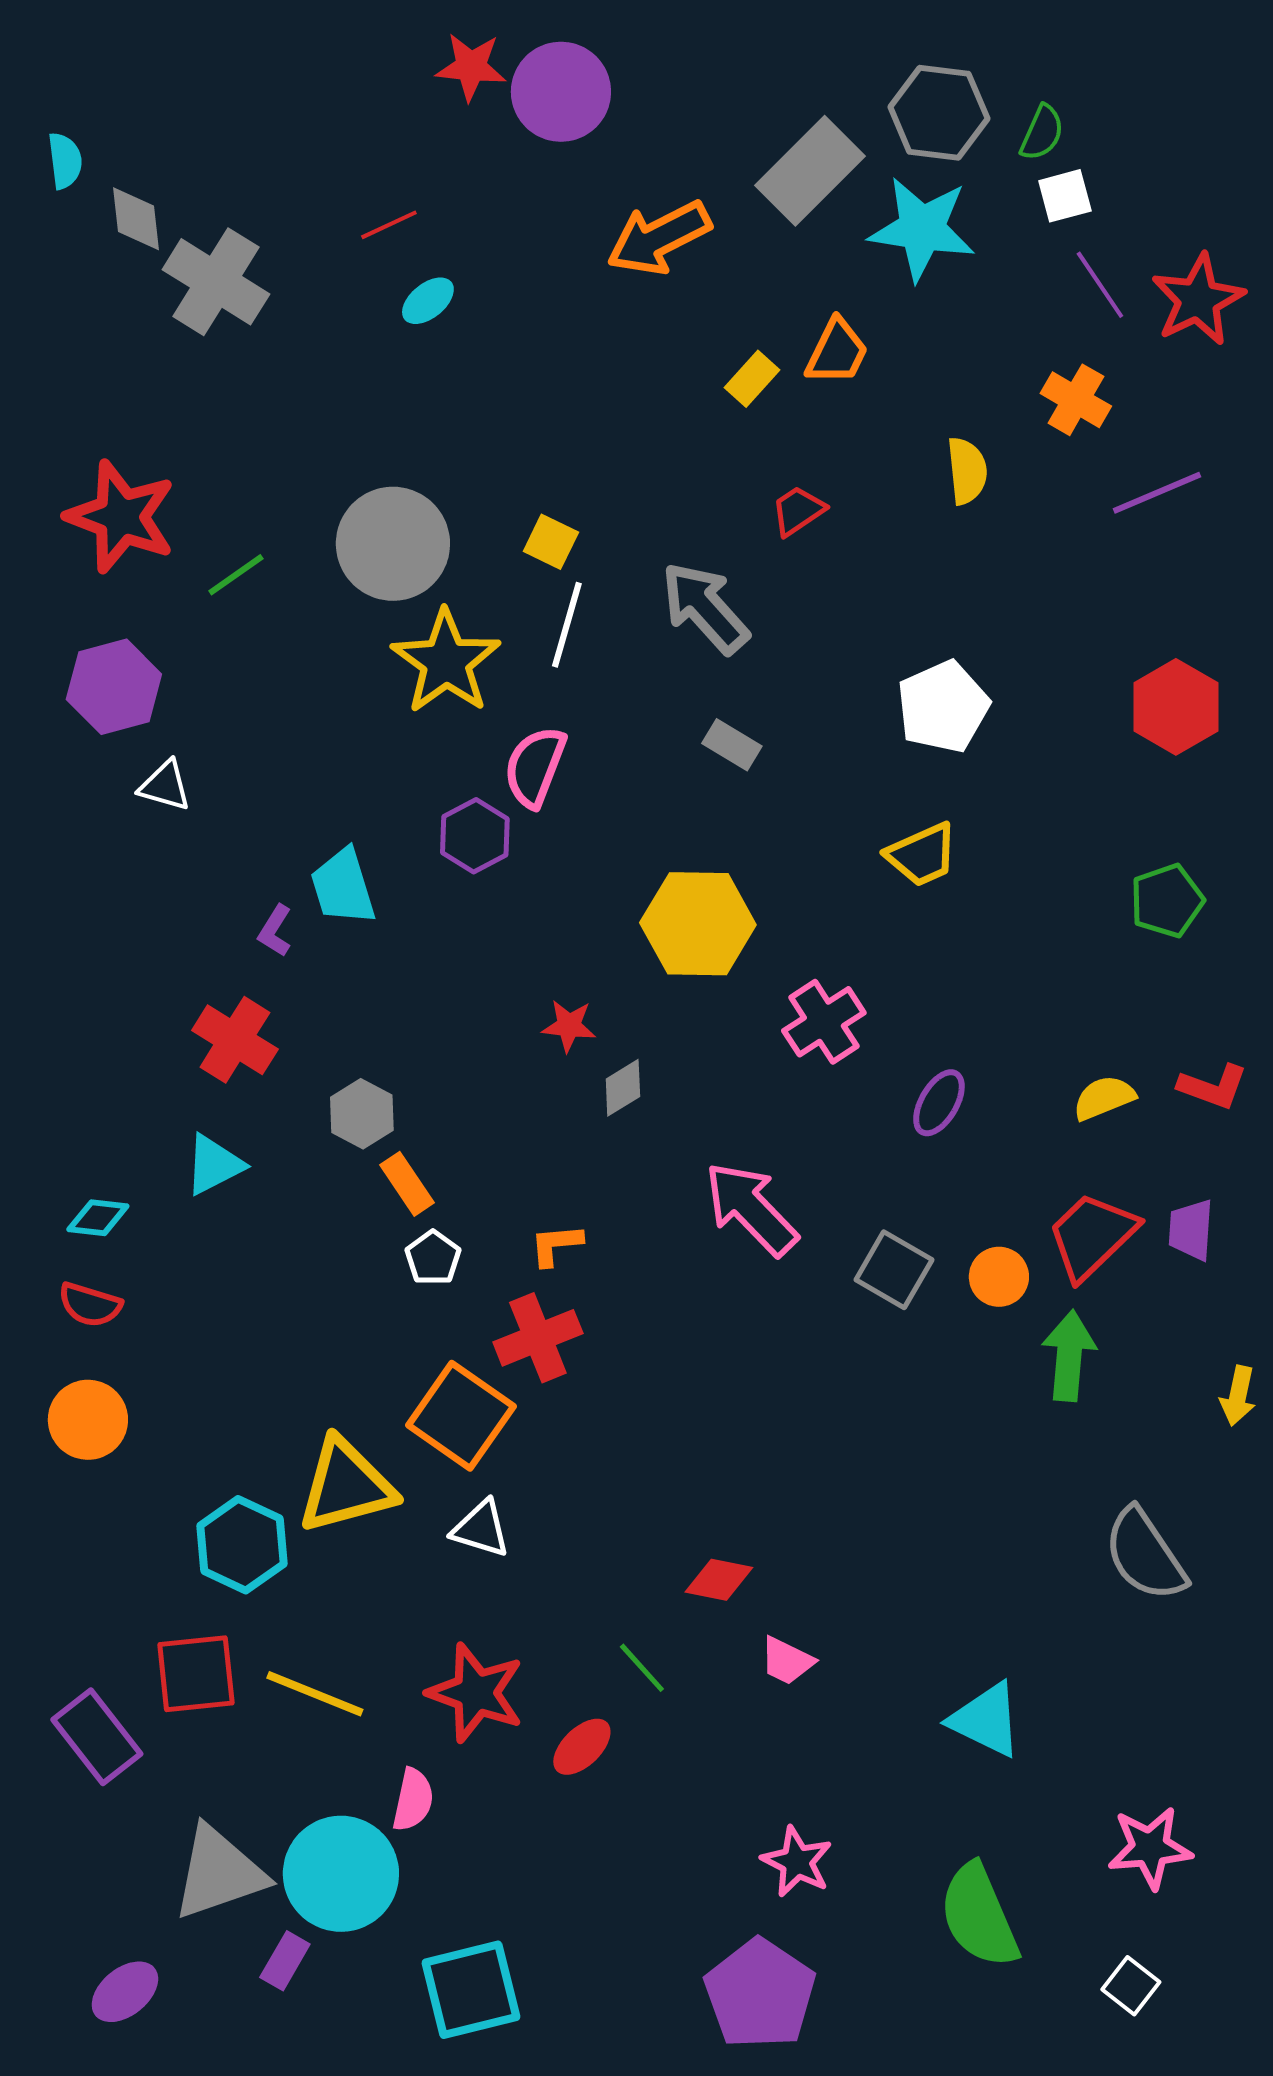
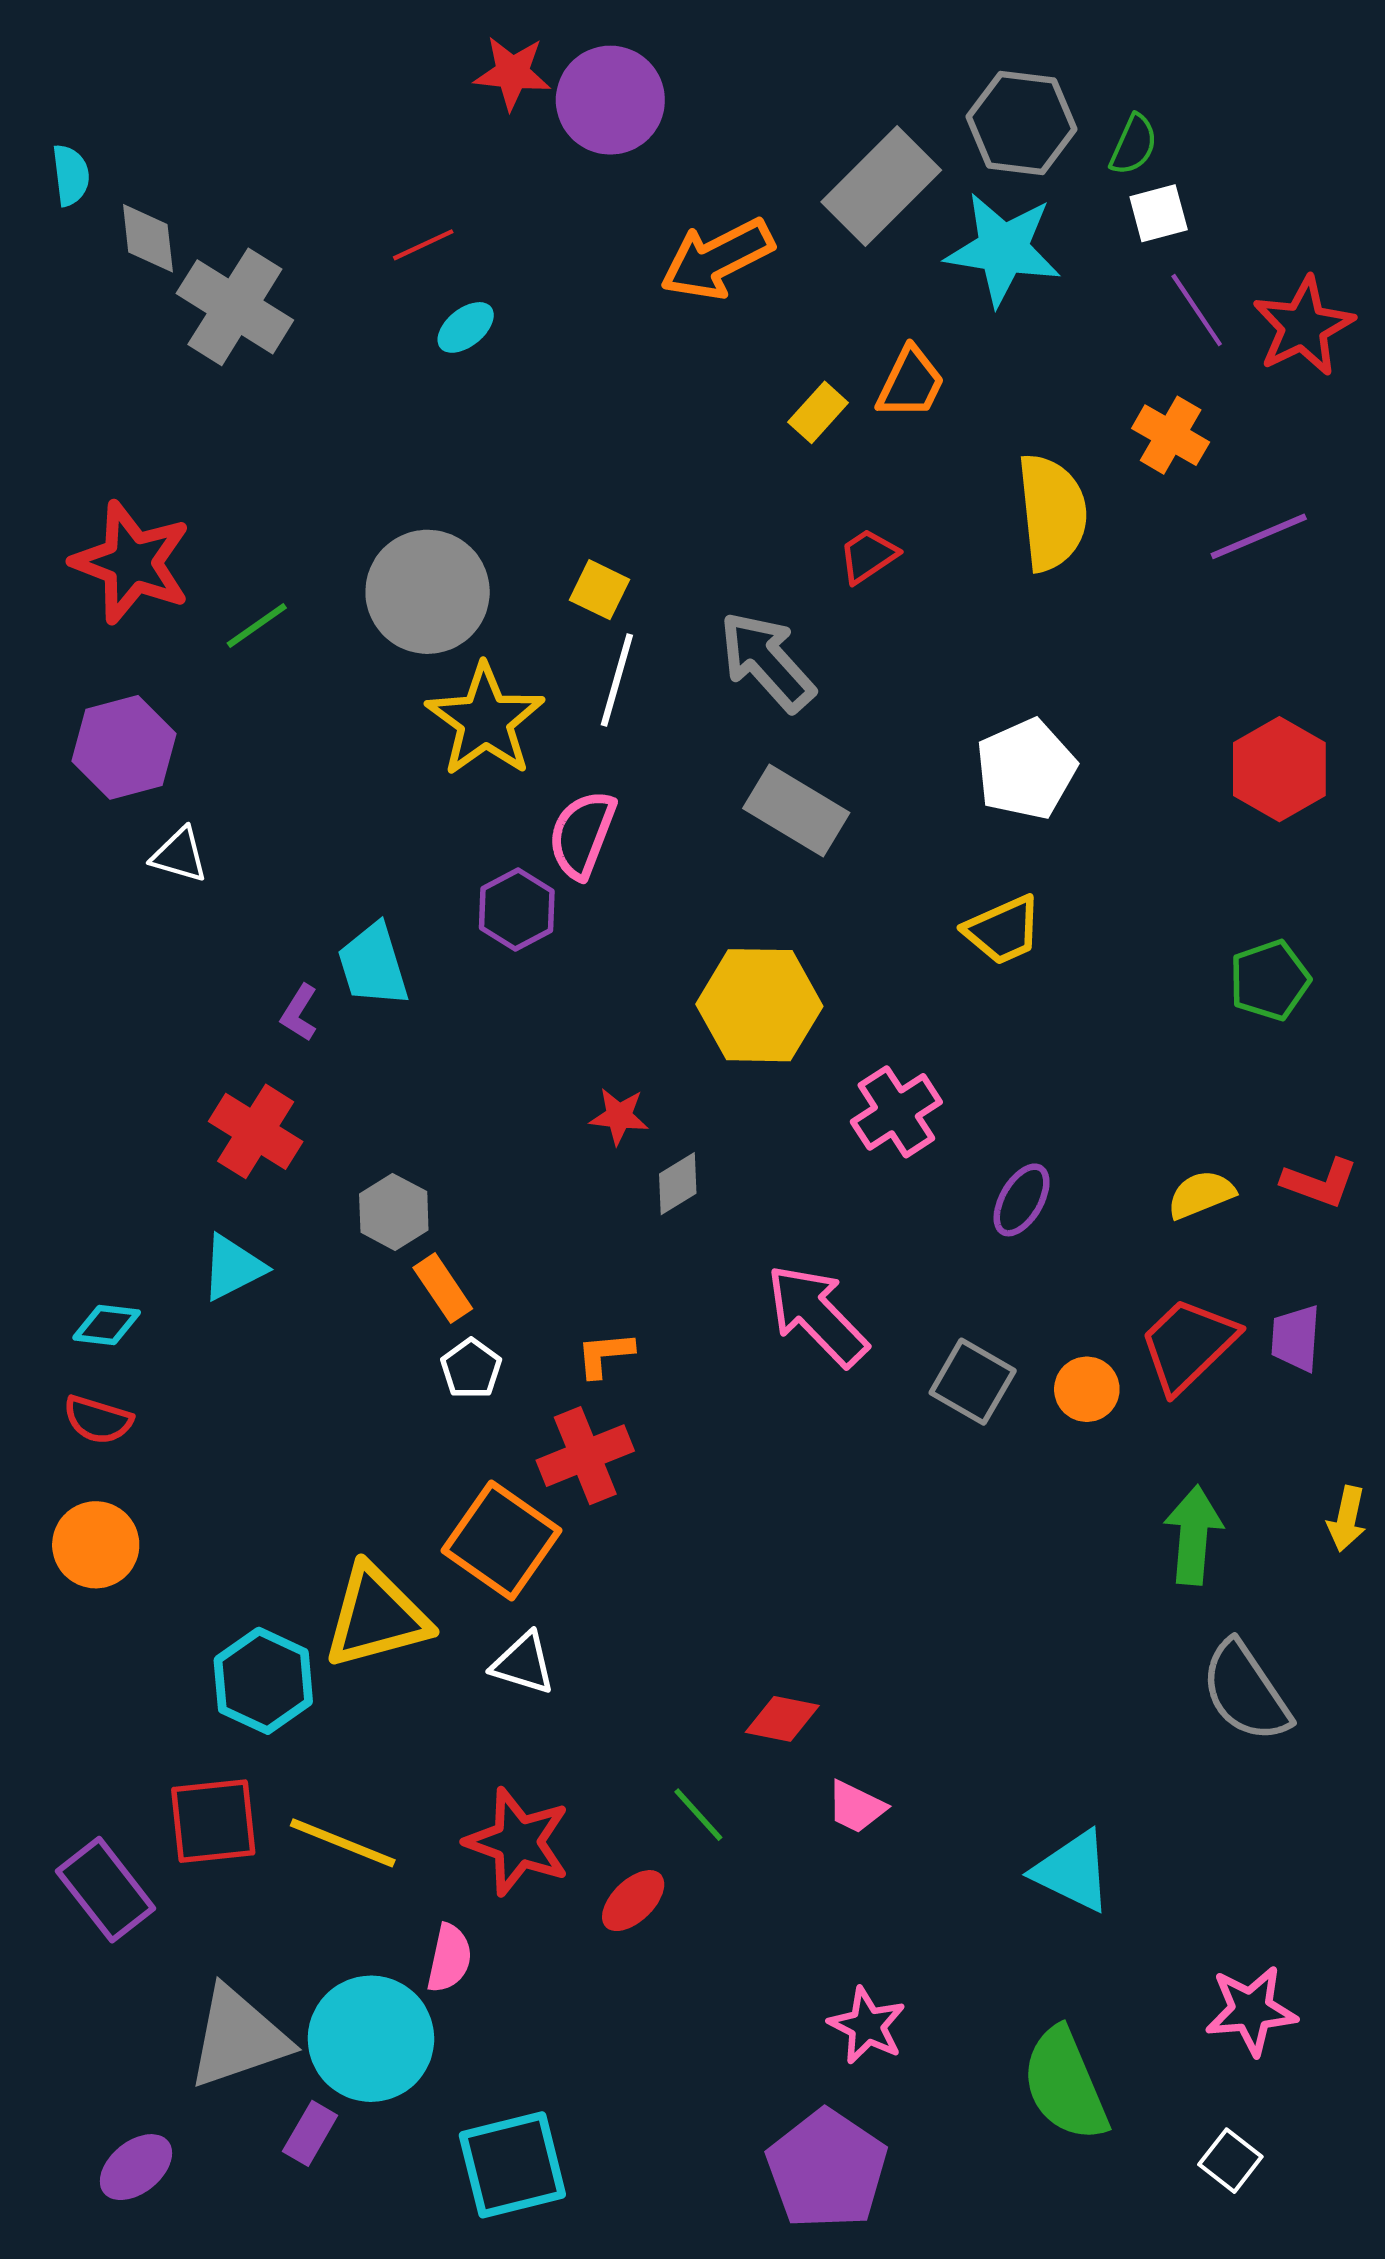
yellow semicircle: (967, 471) -> (1052, 512), size x1.6
gray rectangle: (732, 745) -> (796, 810), size x1.6
green arrow: (1069, 1356) -> (1193, 1535), moved

